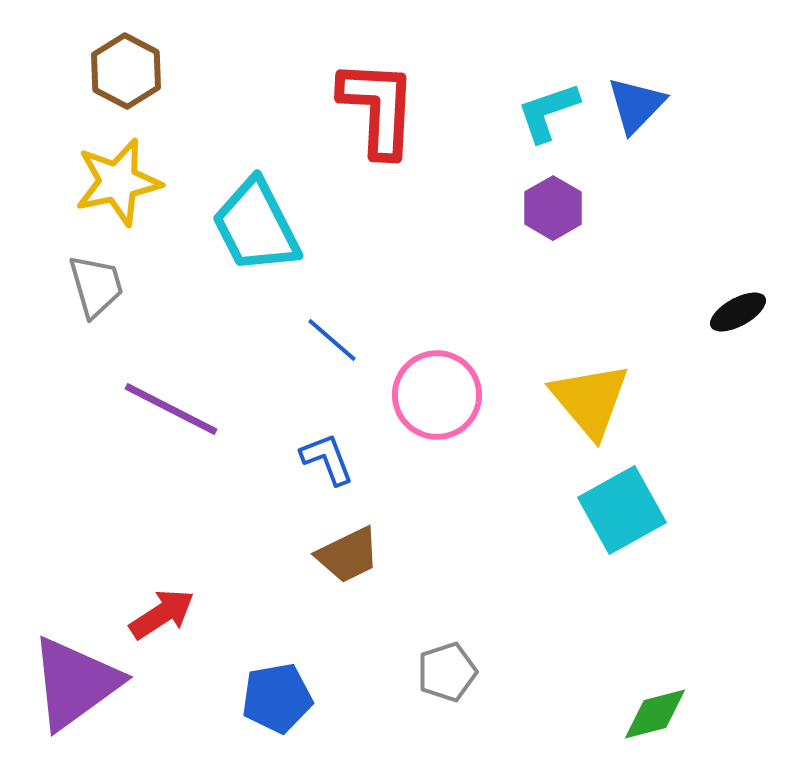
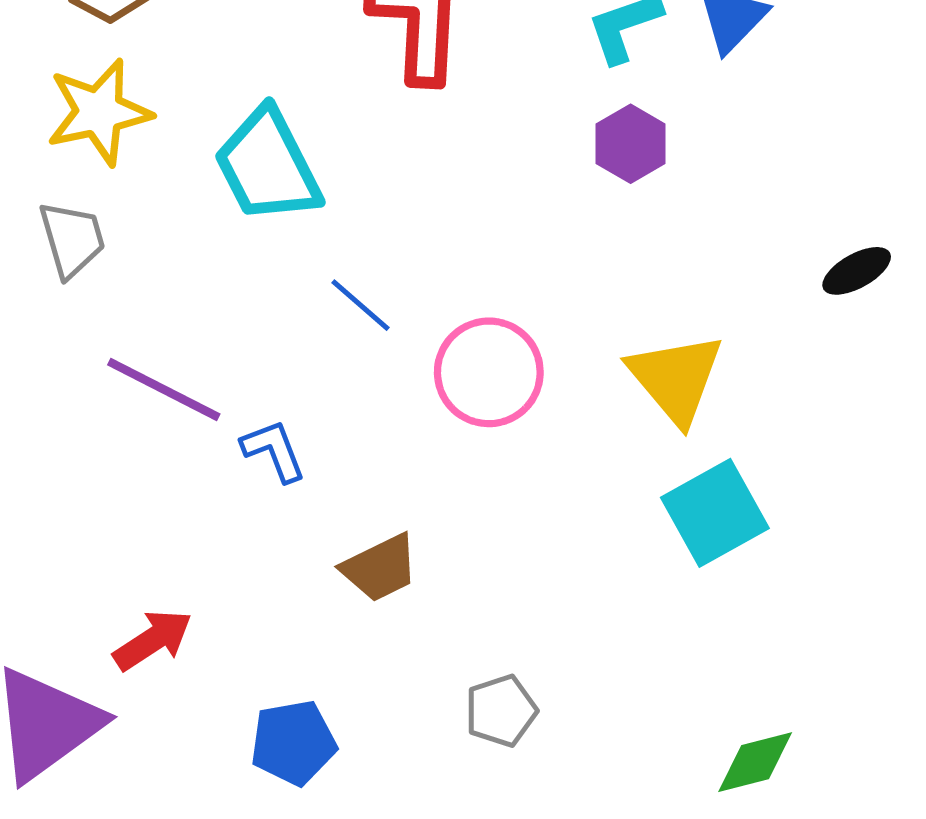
blue L-shape: (327, 459) -> (274, 451), moved

